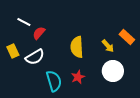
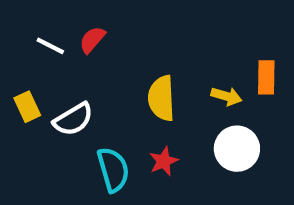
red semicircle: (39, 33) -> (92, 40), moved
orange rectangle: (127, 37) -> (266, 77), turned 49
yellow arrow: (108, 46) -> (226, 96), turned -32

